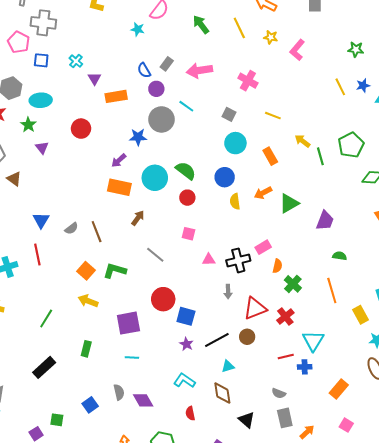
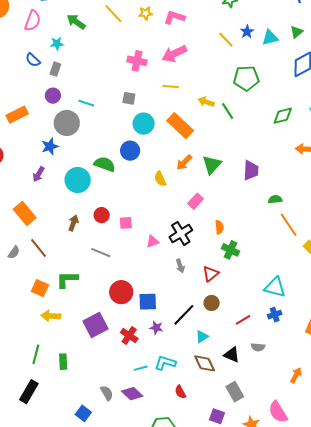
cyan star: (138, 29) -> (57, 44), moved
pink L-shape: (297, 50) -> (174, 17), turned 85
blue semicircle: (144, 70) -> (33, 60), moved
pink arrow: (199, 70) -> (174, 54), moved
green pentagon: (351, 145) -> (246, 78), moved, turned -30
orange rectangle: (270, 156) -> (180, 126), size x1.5
blue circle: (225, 177) -> (130, 151), moved
orange rectangle: (119, 187) -> (25, 214), moved, turned 55
red circle: (187, 198) -> (102, 215), moved
pink rectangle: (263, 247) -> (196, 201), moved
green cross: (293, 284) -> (230, 250), moved
orange line: (332, 290) -> (289, 225), moved
red triangle: (255, 308) -> (211, 274), size x0.7
red cross: (285, 317) -> (129, 335), moved
green line: (46, 319) -> (36, 354), moved
cyan triangle: (313, 341) -> (275, 287), turned -30
cyan line: (132, 357) -> (141, 368), moved
red line: (286, 357) -> (243, 320), moved
gray rectangle: (285, 418) -> (235, 392), moved
black triangle: (247, 420) -> (232, 355), moved

